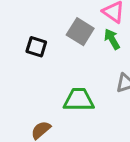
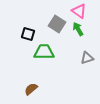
green trapezoid: (79, 100) -> (44, 52), moved

